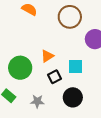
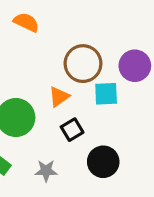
brown circle: (70, 17) -> (83, 64), moved
cyan square: (75, 67) -> (106, 94), moved

